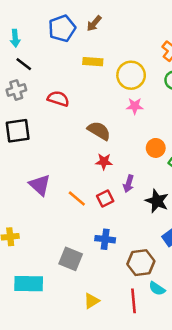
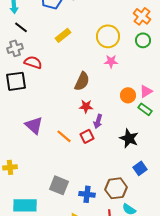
yellow rectangle: (93, 62) -> (63, 35), moved, turned -42
red semicircle: (58, 99) -> (33, 62), moved
brown semicircle: (99, 131) -> (82, 81), turned 84
purple arrow: (129, 184) -> (98, 121), moved
blue cross: (105, 239) -> (87, 194), moved

